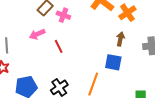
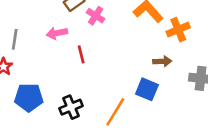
brown arrow: (120, 39) -> (162, 61), turned 64

